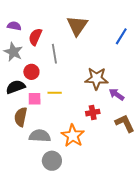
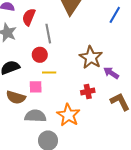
red circle: (31, 72) -> (40, 55), moved
brown star: (97, 78) -> (91, 57), turned 30
pink square: (35, 99) -> (36, 87), moved
brown semicircle: (21, 117) -> (16, 97), turned -84

